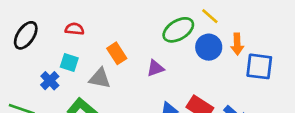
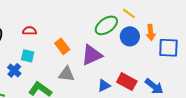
purple triangle: (155, 68) -> (92, 55), size x1.6
gray triangle: (100, 78) -> (66, 74), moved

